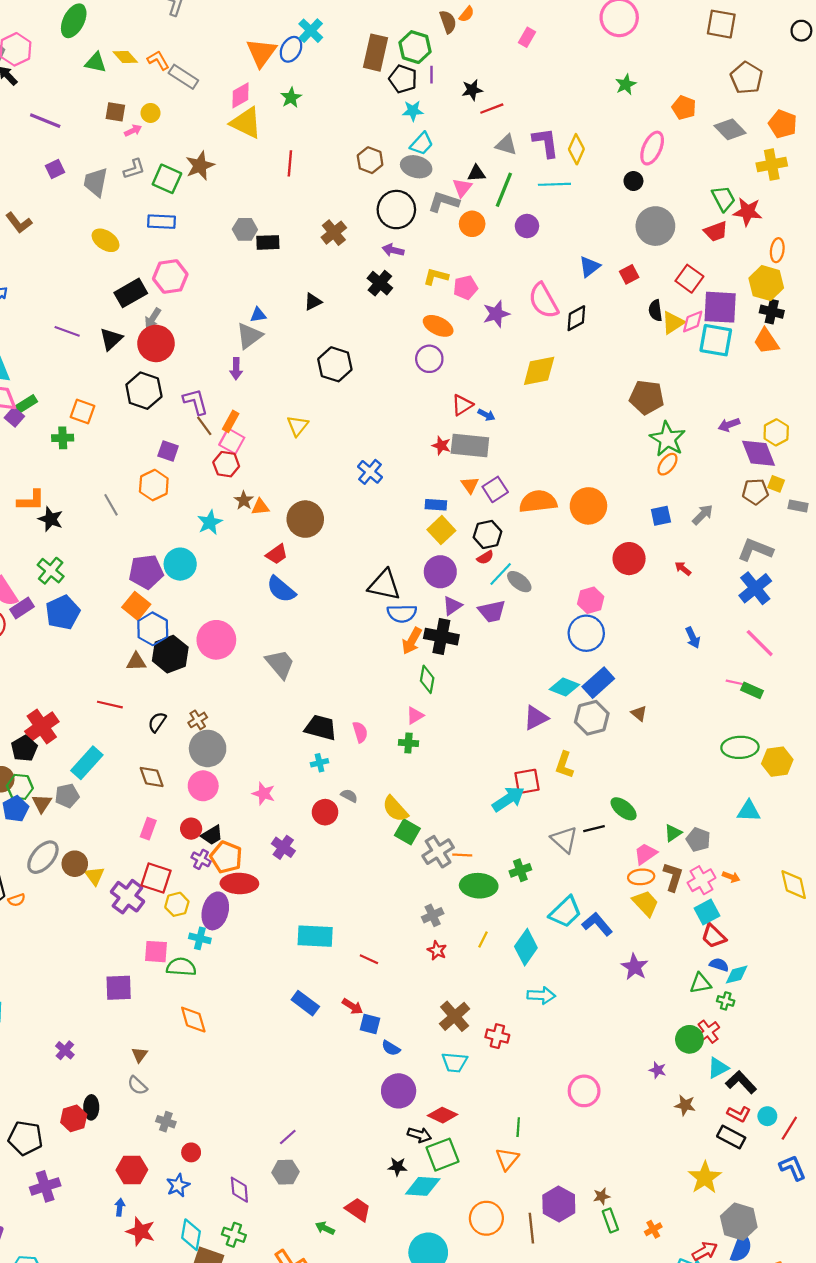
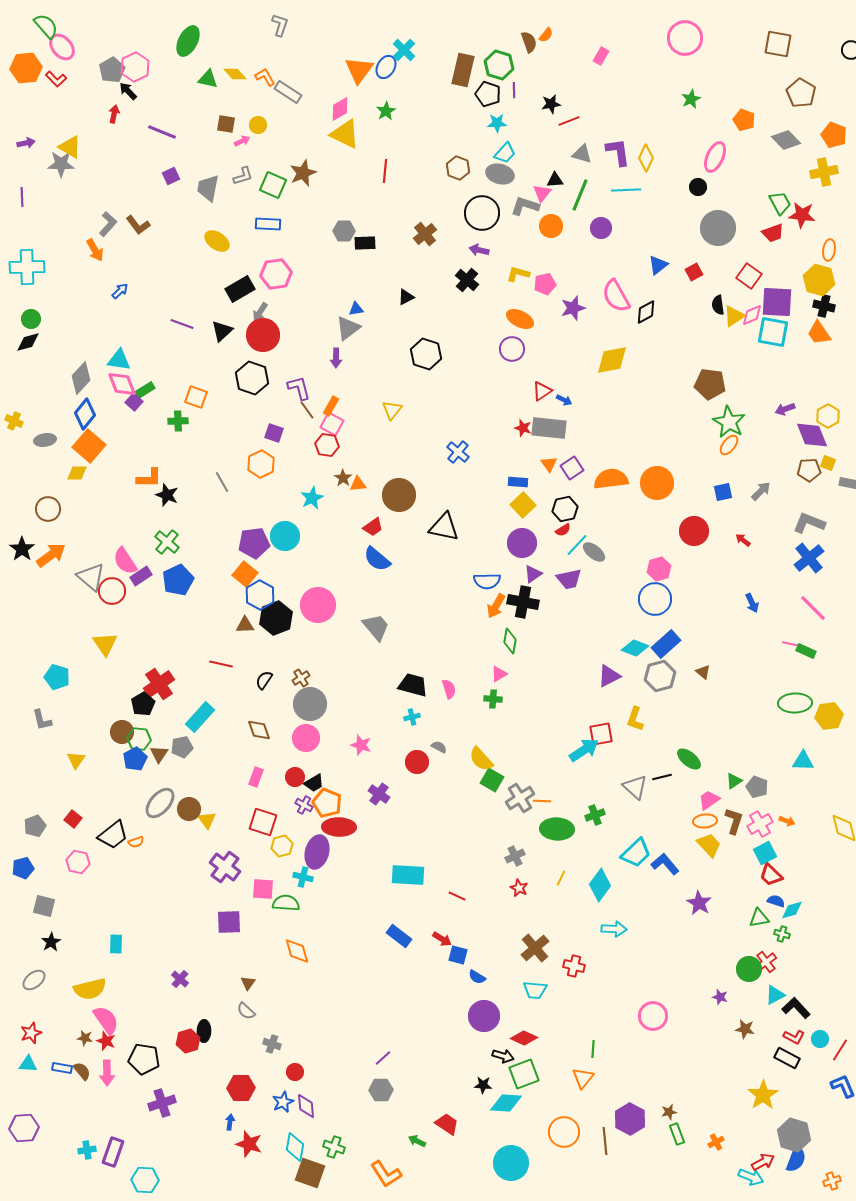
black triangle: (384, 585) -> (444, 527), moved
purple cross: (127, 897) -> (225, 867), moved
purple diamond: (239, 1190) -> (306, 1106), moved

